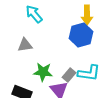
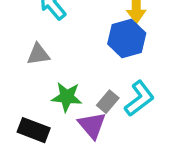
cyan L-shape: (89, 73) -> (139, 99), turned -45

